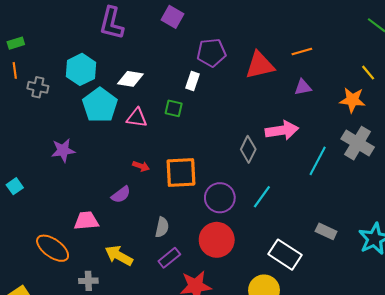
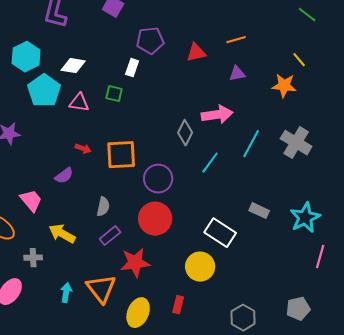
red triangle: (260, 65) -> (196, 53), size x0.7
gray cross: (358, 143) -> (296, 143), moved
cyan line: (262, 197) -> (210, 163), moved
pink trapezoid: (86, 221) -> (31, 201), turned 55

